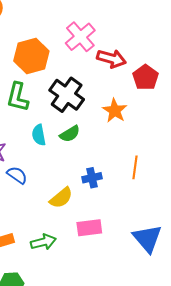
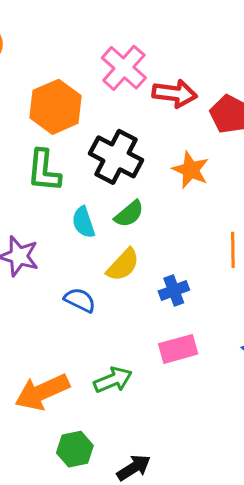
blue semicircle: (17, 175) -> (80, 300), moved
blue cross: (92, 178) -> (174, 291), moved
yellow semicircle: (61, 198) -> (123, 265), moved

